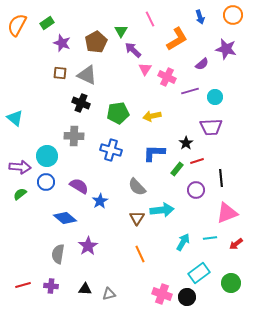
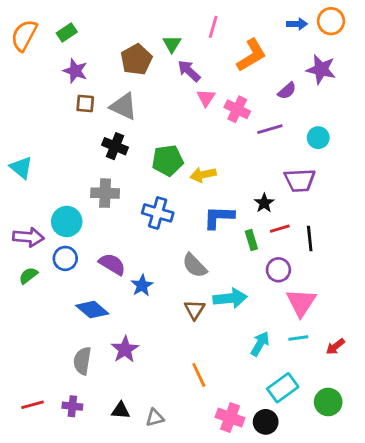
blue arrow: (200, 17) -> (297, 24), moved, turned -72
pink line: (150, 19) -> (213, 27), turned 42
purple star: (62, 43) -> (75, 71), moved
cyan circle: (215, 97) -> (318, 138), moved
yellow arrow: (152, 116) -> (203, 175), moved
green rectangle: (177, 169) -> (251, 240), turned -56
black line: (221, 178) -> (310, 239), moved
pink triangle: (227, 213) -> (301, 302), moved, turned -35
orange line: (140, 254) -> (199, 375), moved

